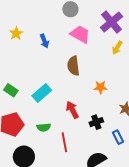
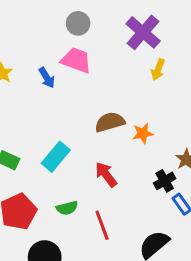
pink trapezoid: (80, 34) -> (76, 60), moved
brown semicircle: (73, 66) -> (110, 122), moved, turned 90
black cross: (96, 122) -> (165, 181), moved

